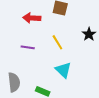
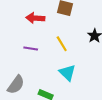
gray semicircle: (14, 82) -> (16, 85), turned 42

